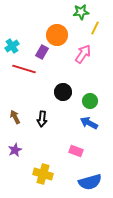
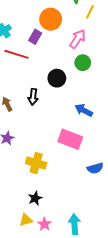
green circle: (90, 101) -> (83, 63), moved
black arrow: (42, 119) -> (33, 97), moved
pink rectangle: (76, 151) -> (70, 139), size x1.6
blue semicircle: (90, 182) -> (95, 168), moved, size x0.7

